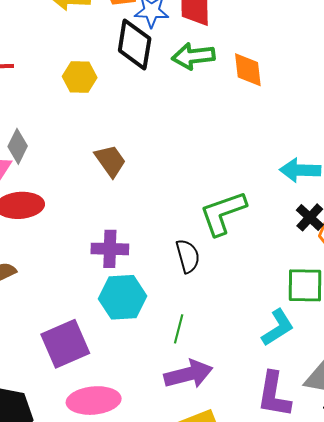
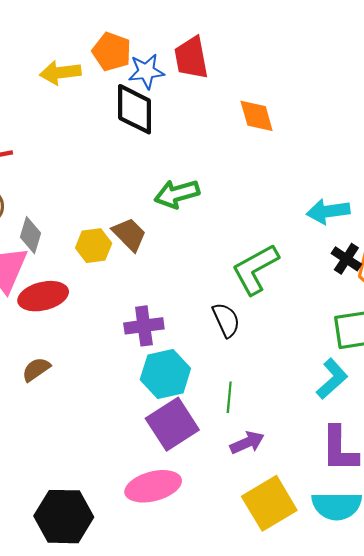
green arrow: (193, 56) -> (177, 194), moved
yellow hexagon: (80, 77) -> (94, 246), moved
purple square: (65, 344) -> (172, 424), moved
purple arrow: (188, 374) -> (247, 443), size x0.7

